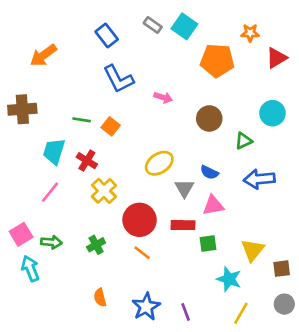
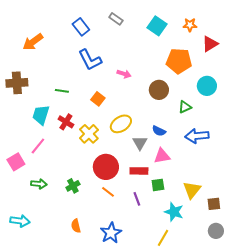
cyan square: (184, 26) -> (157, 26), moved
orange pentagon: (217, 61) -> (179, 61), moved
orange square: (111, 126) -> (98, 99), moved
yellow cross: (104, 191) -> (89, 134), moved
pink square: (21, 234) -> (16, 162), moved
cyan arrow: (30, 269) -> (20, 221), moved, turned 120
purple line: (186, 312) -> (137, 199), moved
yellow line: (241, 313) -> (163, 238), moved

